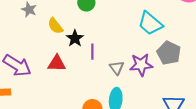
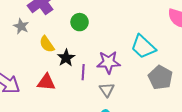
purple star: (141, 65) -> (109, 62), moved

